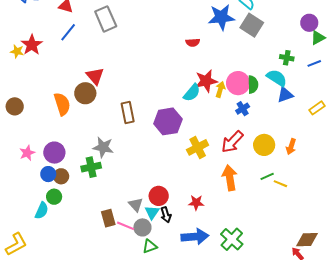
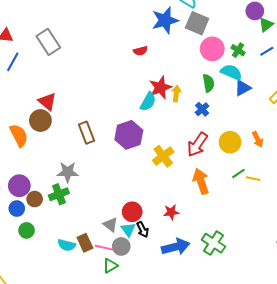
green cross: (287, 58) -> (238, 50), turned 32
pink circle: (238, 83) -> (212, 49), moved
orange arrow: (291, 147) -> (258, 139), turned -35
brown circle: (61, 176) -> (35, 199), moved
cyan semicircle: (42, 211) -> (67, 245), moved, turned 90
green triangle: (150, 246) -> (110, 266), moved

